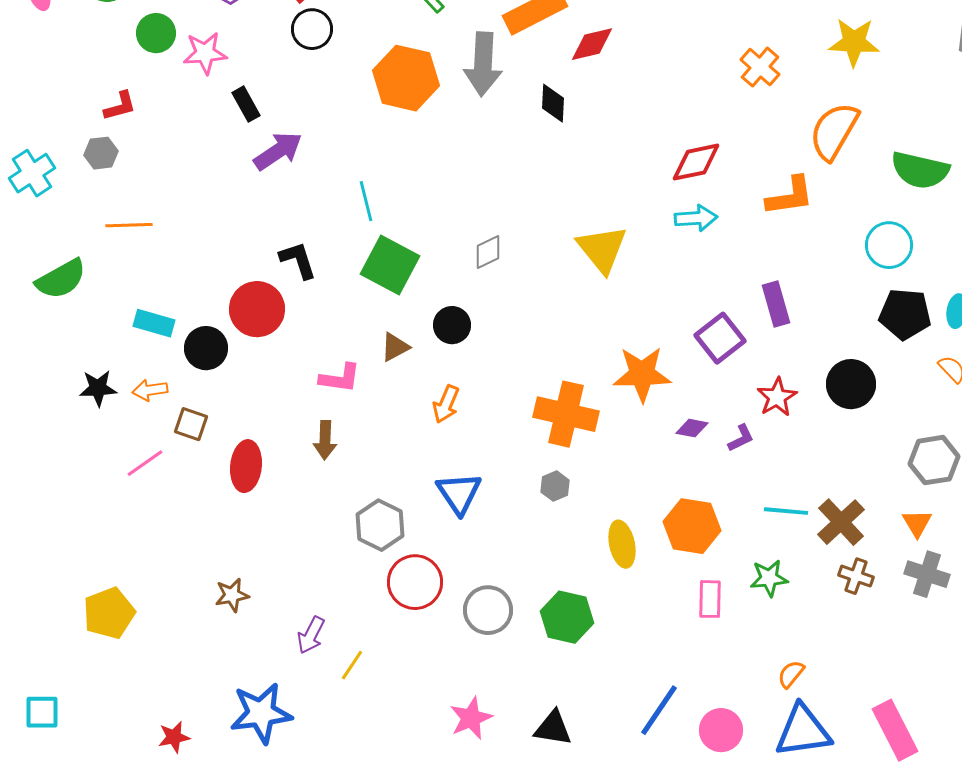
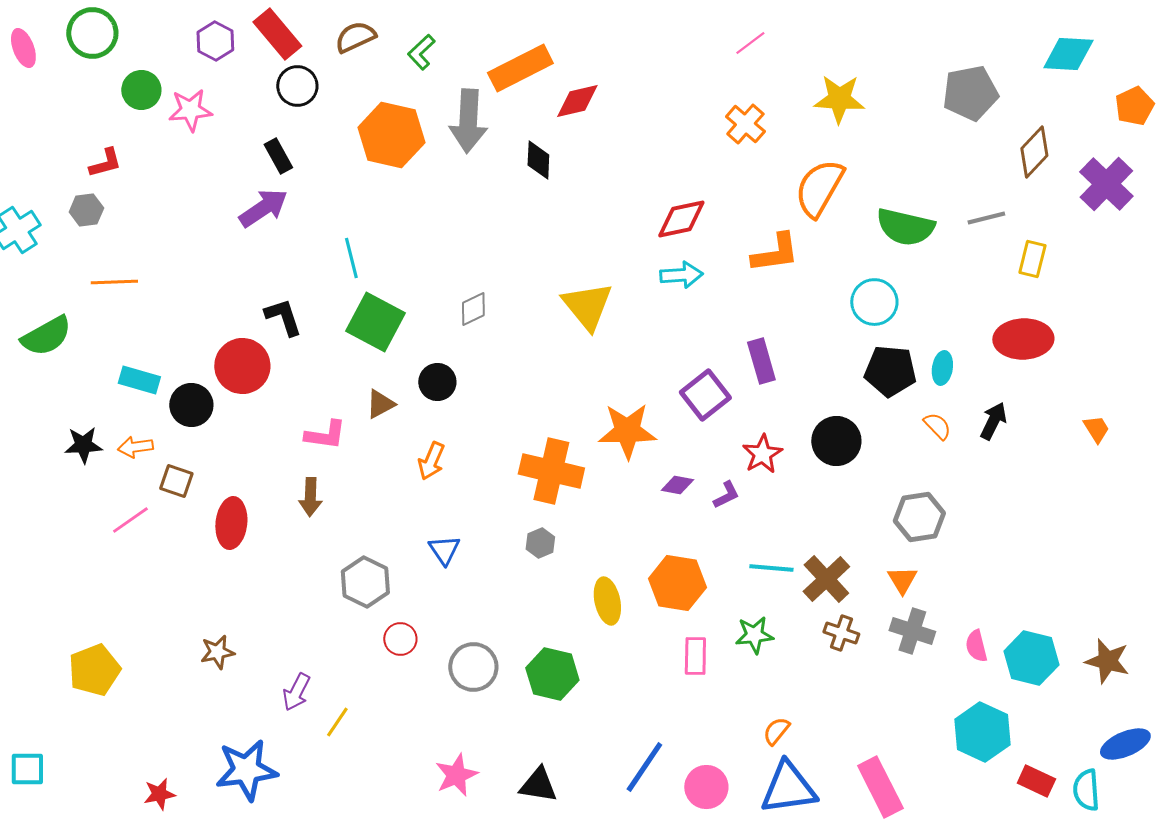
black rectangle: (246, 104) -> (278, 156), moved
blue triangle: (459, 493) -> (444, 550), size x0.7
red circle: (415, 582) -> (400, 639), size x0.6

